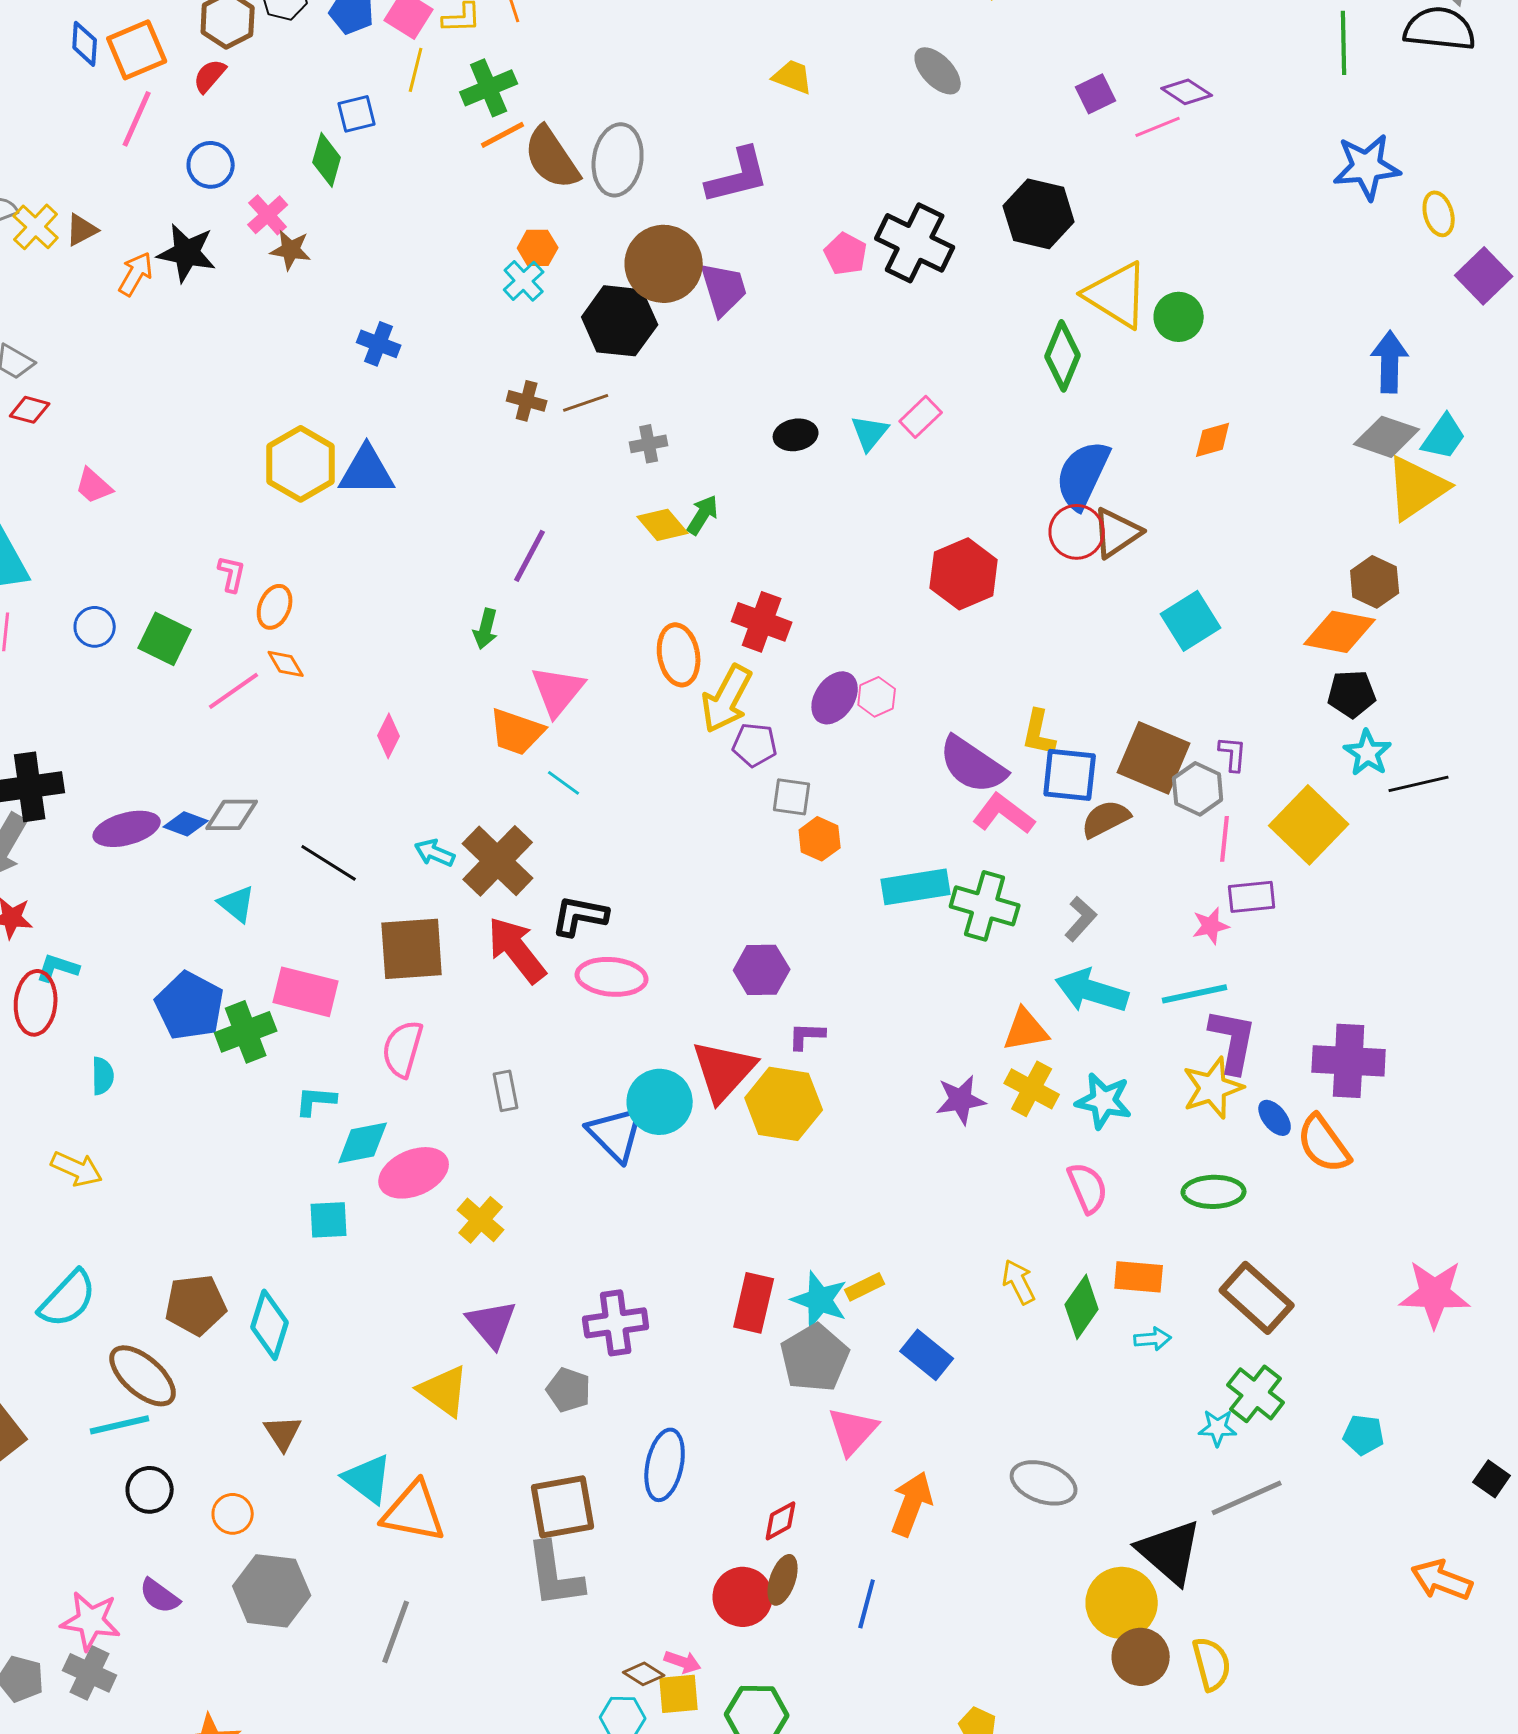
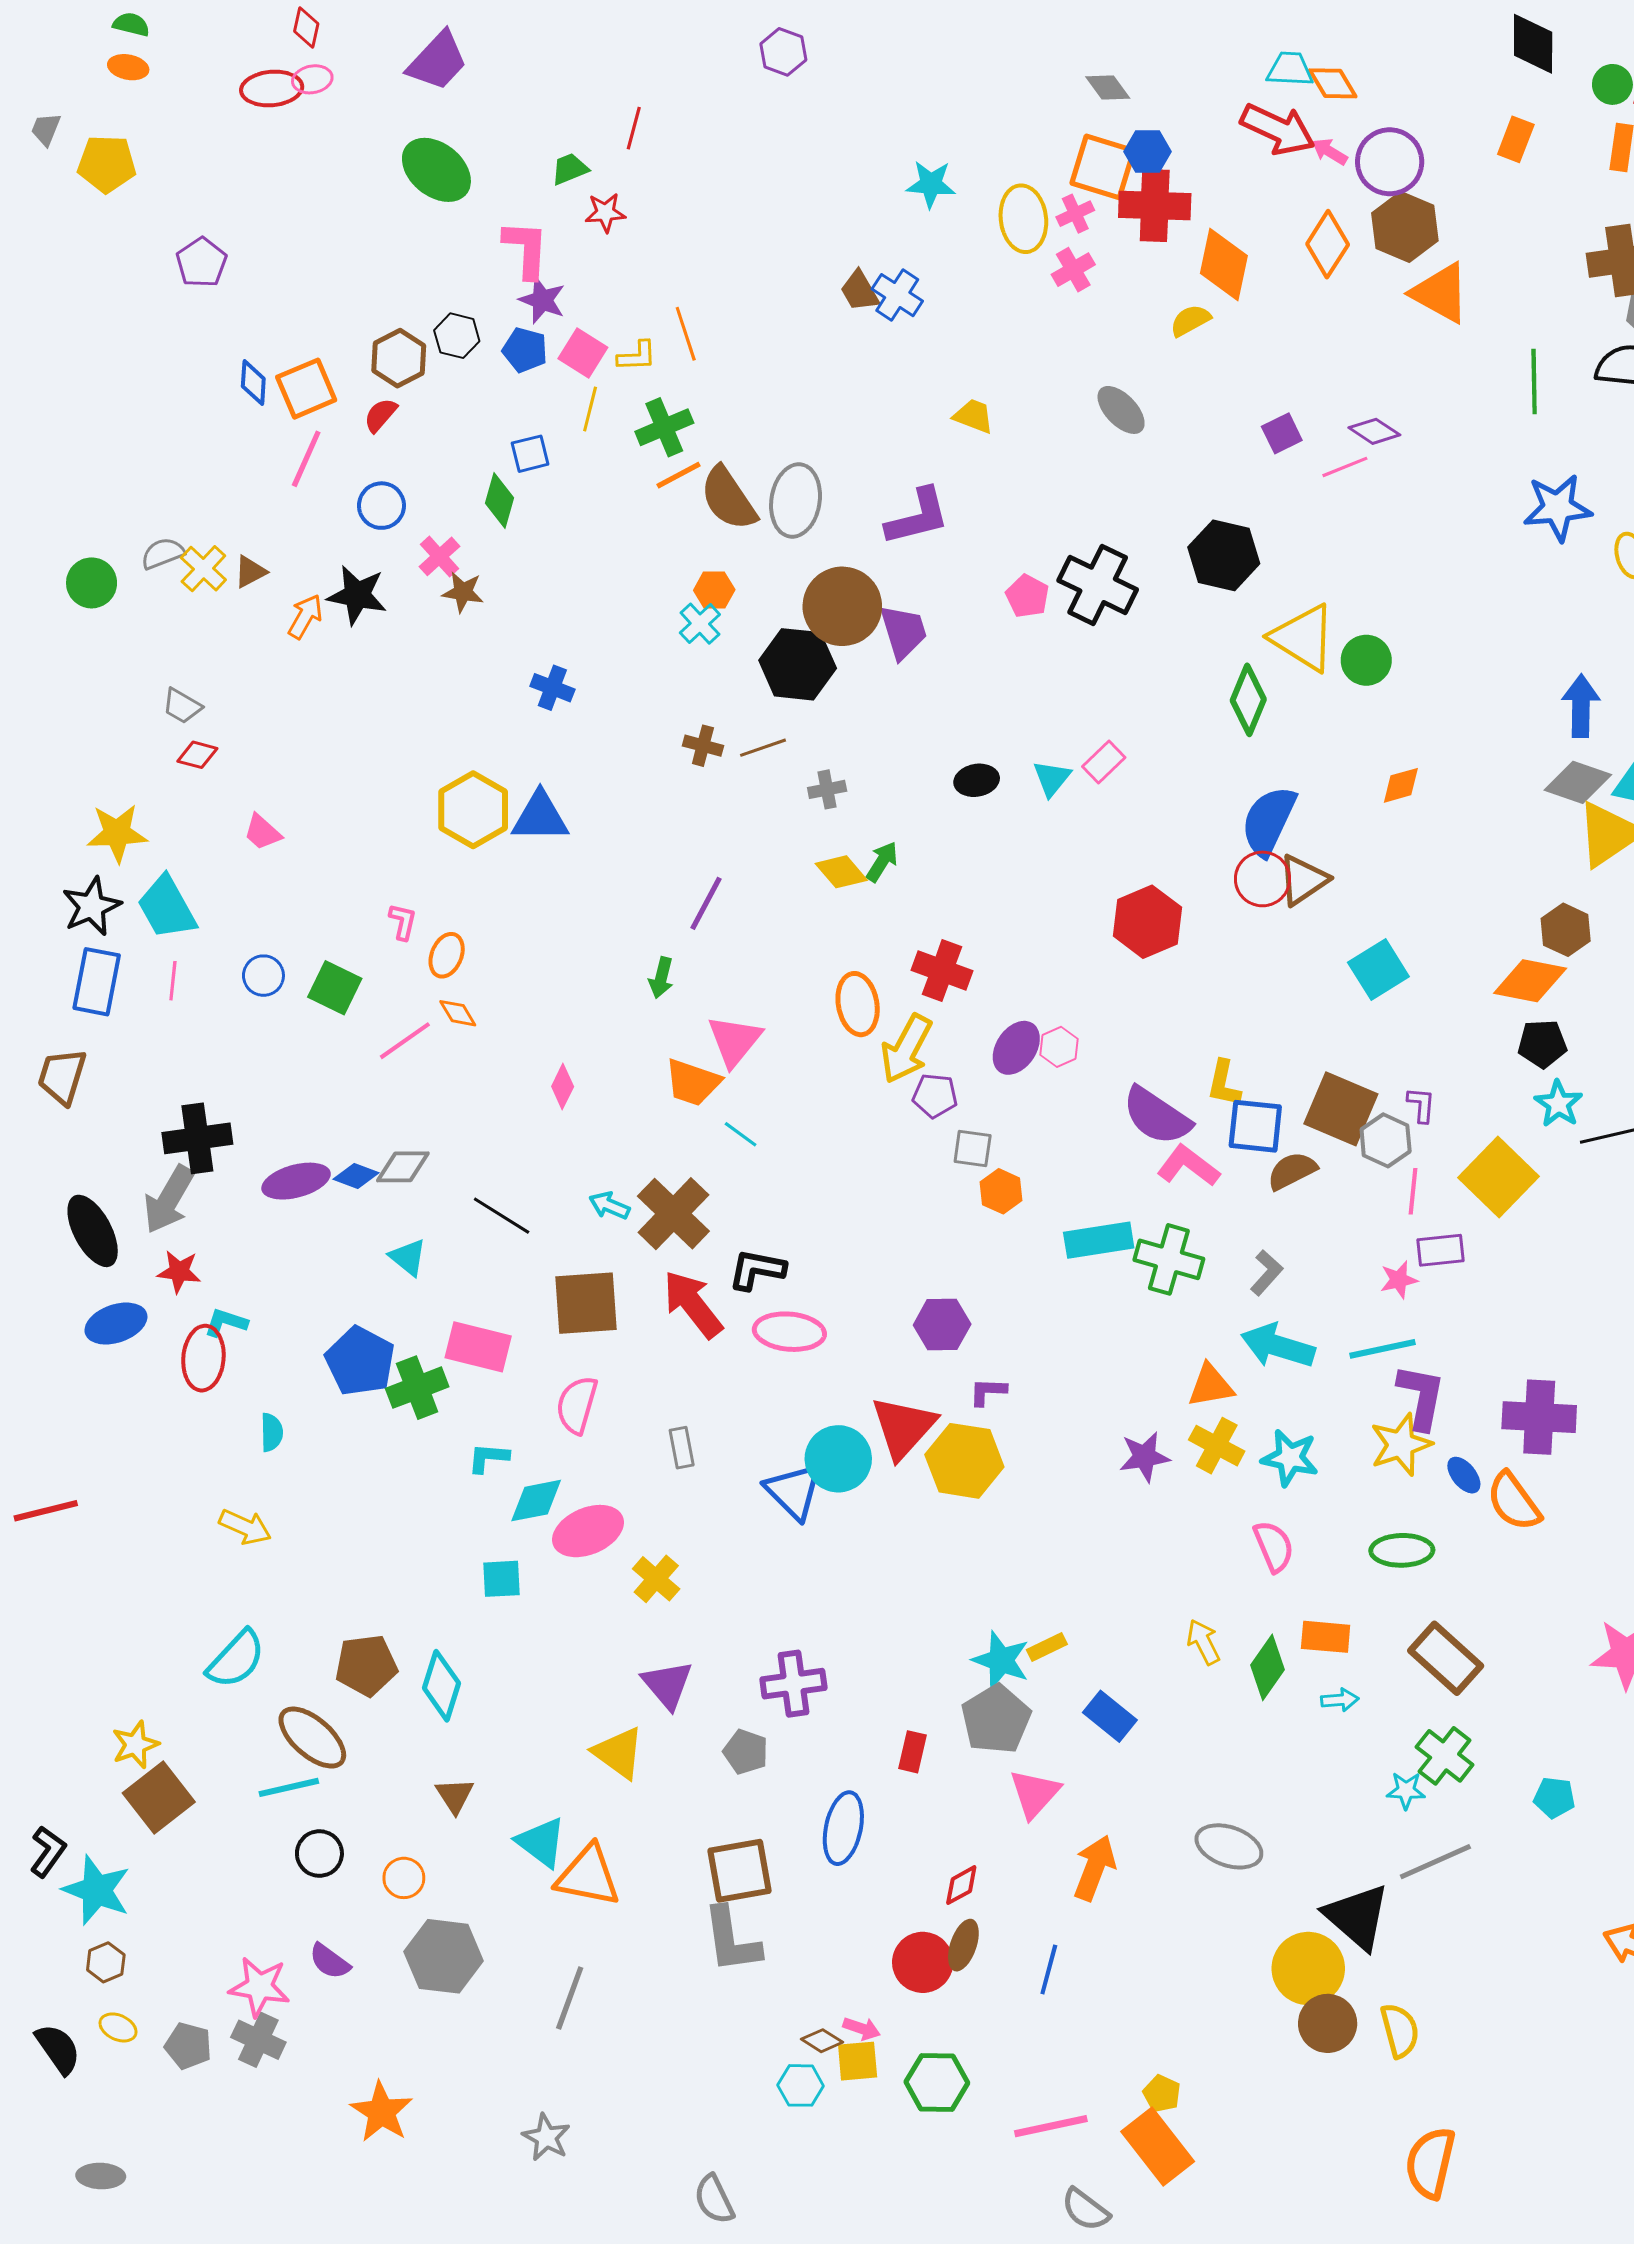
red rectangle: (754, 1303) -> (913, 1752), moved, size x0.7

